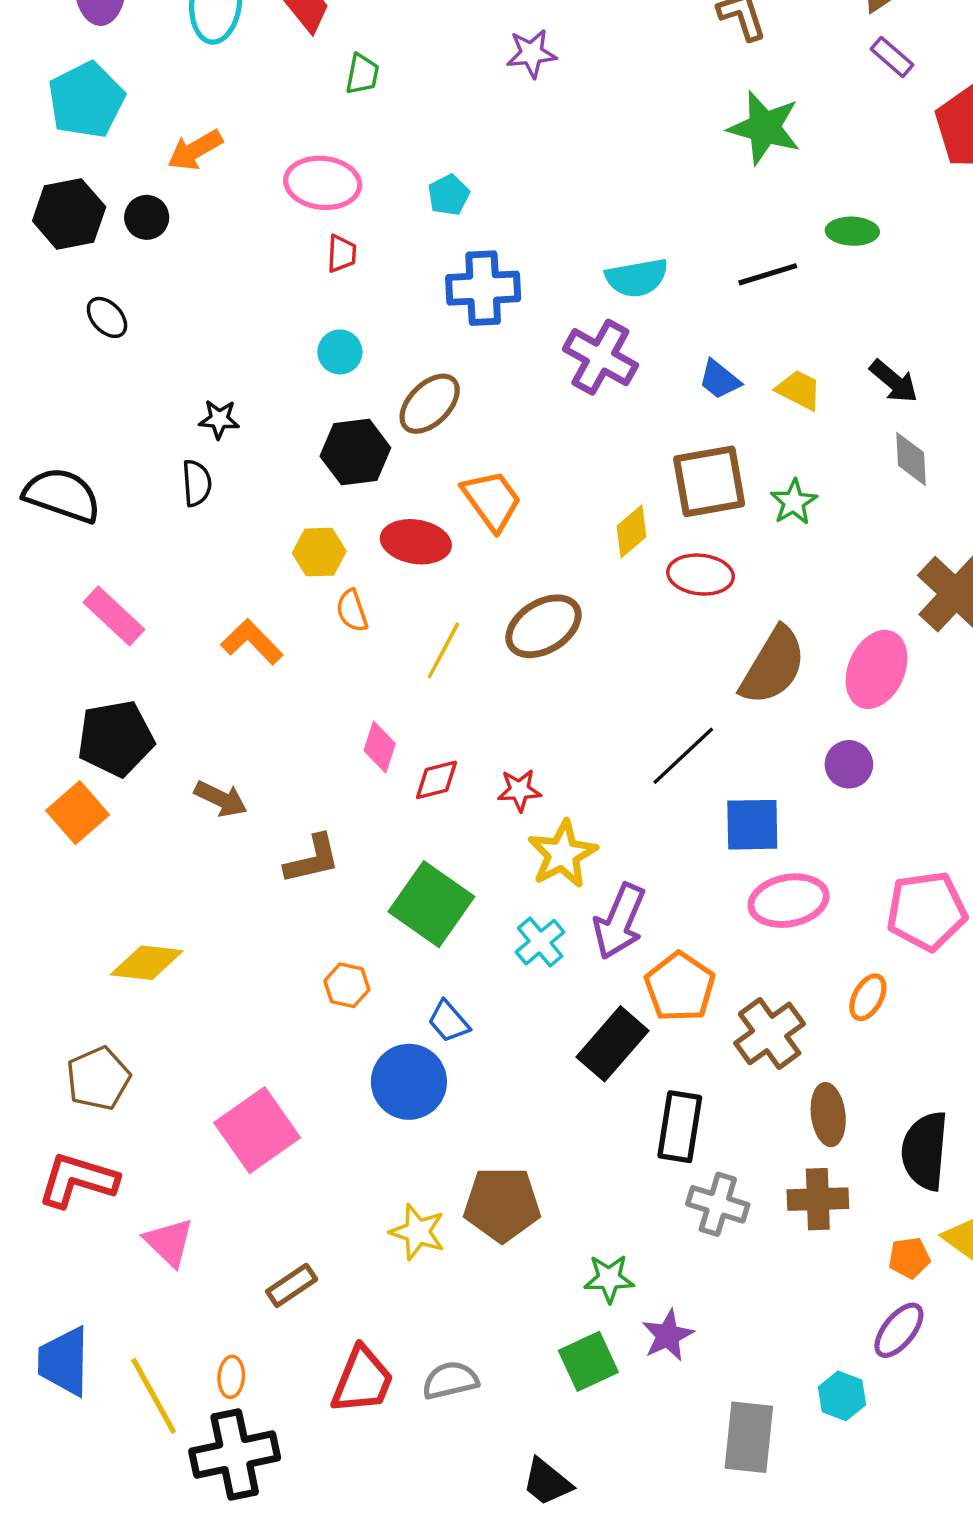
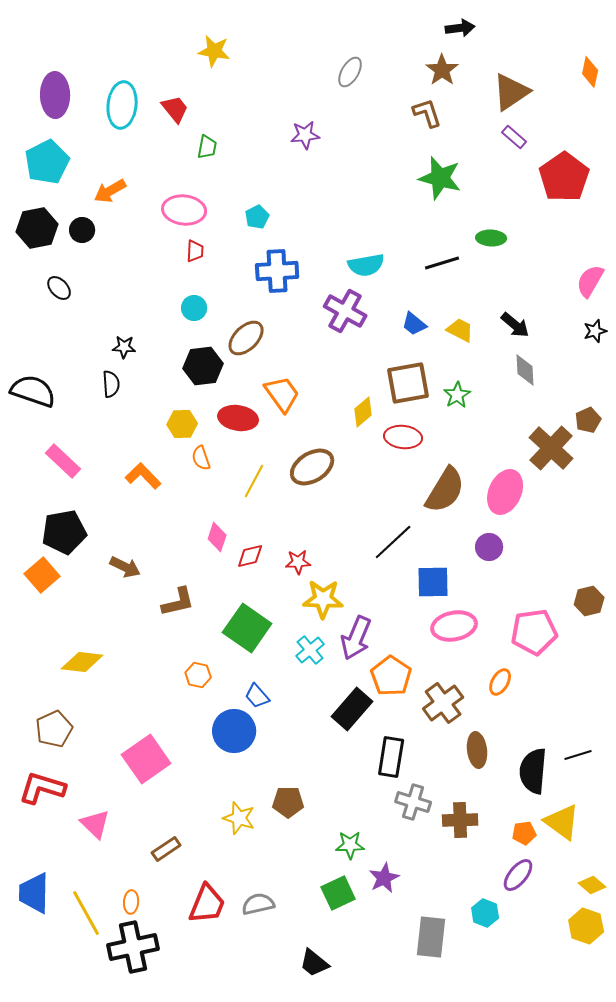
yellow star: (562, 854) -> (323, 599), turned 30
brown cross: (818, 1199) -> (460, 820), moved
brown pentagon: (502, 1204) -> (288, 802), size x0.7

